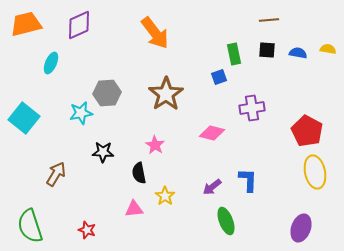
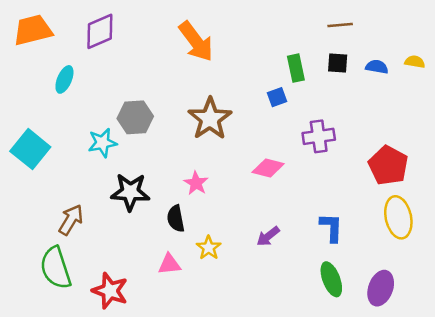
black star: (103, 152) -> (130, 192), size x1.4
blue L-shape: (248, 180) -> (331, 227), moved
green ellipse: (226, 221) -> (331, 279), moved
green semicircle: (30, 226) -> (56, 268), moved
red star: (87, 230) -> (110, 291), size x1.6

